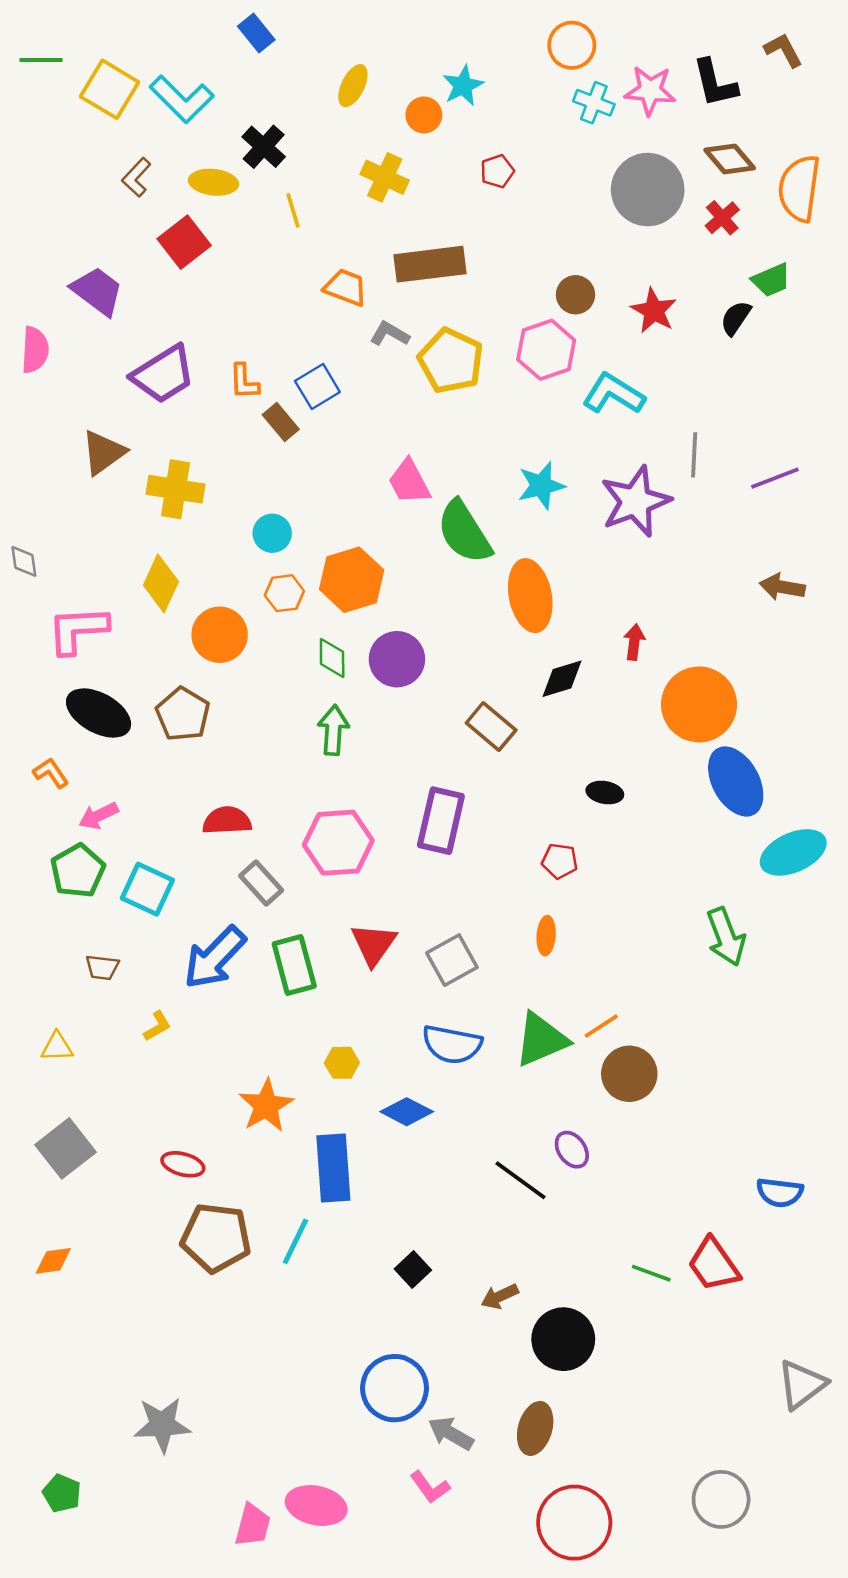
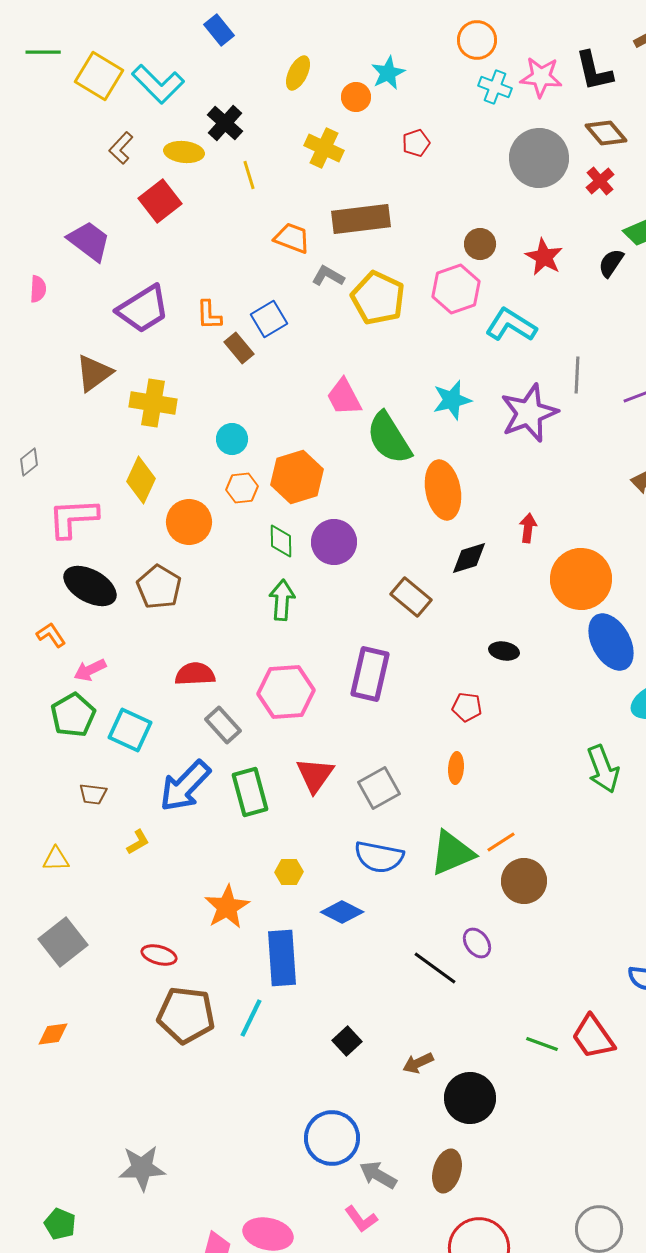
pink semicircle: (35, 350) -> (38, 289), size x0.7
gray diamond: (24, 561) -> (29, 462), turned 60

